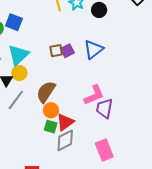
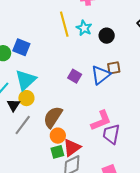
brown square: (56, 51) -> (114, 68), moved
purple square: (67, 51) -> (75, 76), turned -32
green square: (51, 127) -> (57, 152), turned -32

